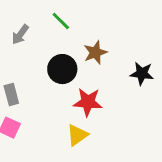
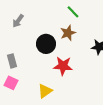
green line: (61, 21) -> (73, 12), moved
yellow triangle: (77, 135) -> (45, 91), moved

